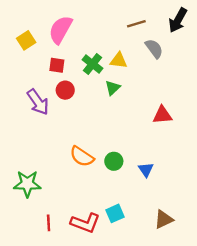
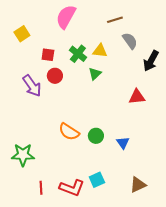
black arrow: (178, 20) -> (151, 61), moved
pink semicircle: (60, 30) -> (66, 17), moved

